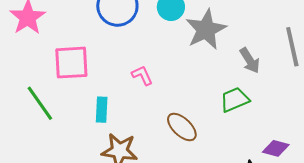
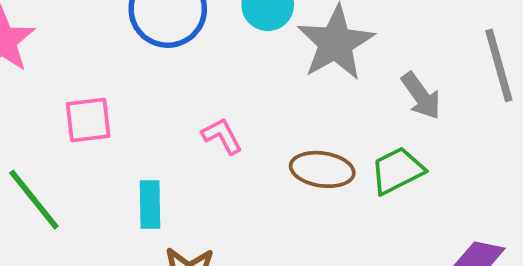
pink square: (71, 63) -> (88, 120), size x0.7
brown ellipse: (182, 127) -> (322, 169), moved, turned -32

